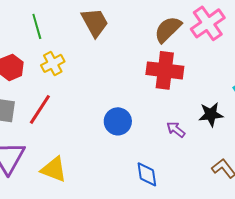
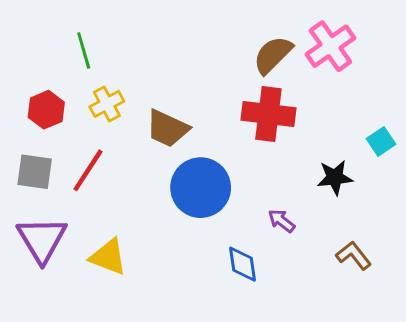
brown trapezoid: (95, 22) -> (167, 128), moved, turned 144
blue circle: (118, 121) -> (201, 188), size x1.5
purple arrow: (176, 129) -> (281, 221), moved

